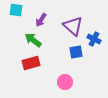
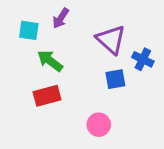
cyan square: (16, 10) -> (29, 30), moved
purple arrow: (41, 20) -> (61, 18), moved

